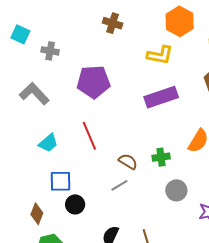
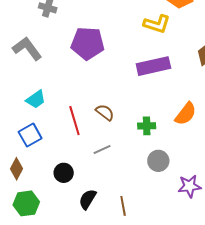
red line: (89, 136) -> (74, 121), moved
brown semicircle: (128, 161) -> (105, 112), moved
blue square: (61, 181) -> (30, 135), moved, turned -35
black circle: (75, 204) -> (64, 173), moved

